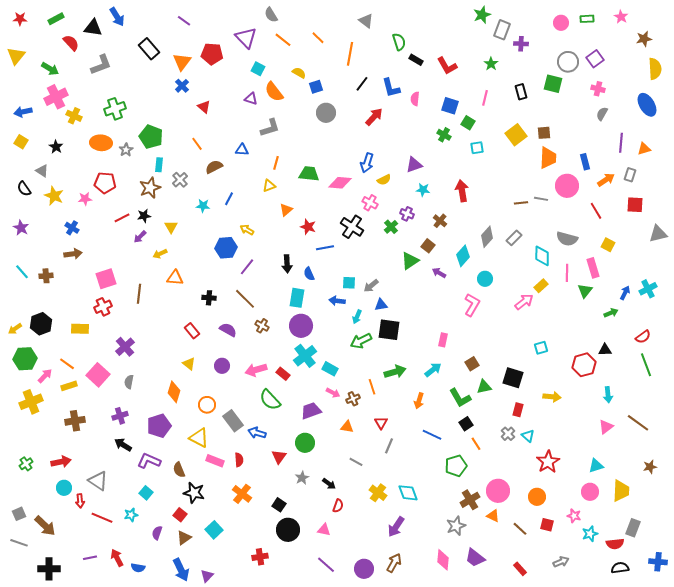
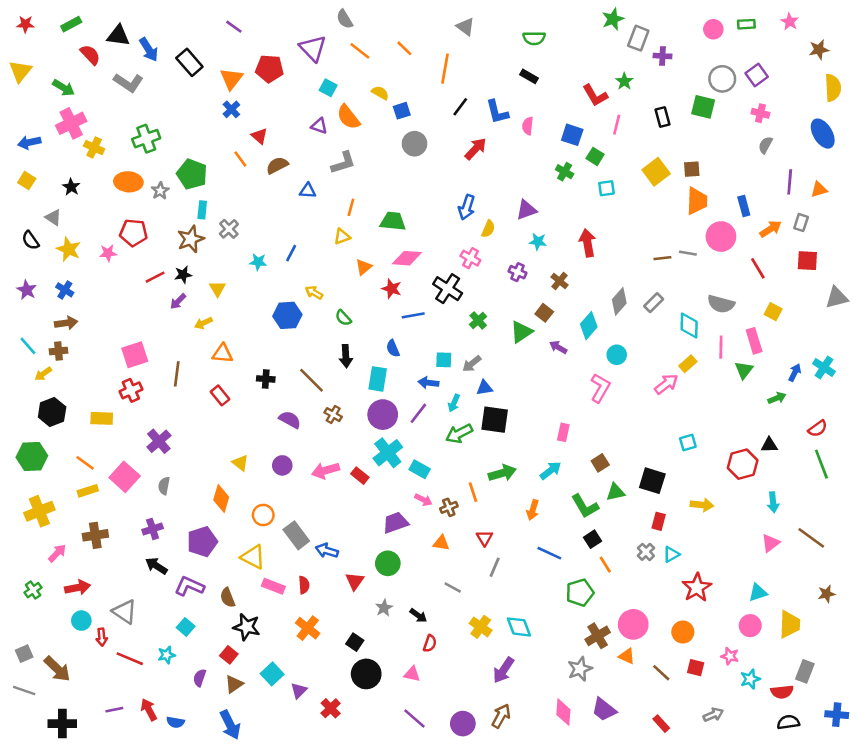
blue arrow: (117, 17) -> (149, 50), moved
green semicircle: (399, 42) -> (534, 38), moved, turned 108
gray L-shape: (101, 65) -> (128, 83), turned 55
red L-shape: (447, 66) -> (595, 95), moved
orange line: (197, 144) -> (240, 159), moved
brown semicircle: (214, 167) -> (277, 165), moved
yellow semicircle: (384, 180) -> (488, 229), turned -40
pink diamond: (340, 183) -> (407, 258), moved
green cross: (391, 227) -> (478, 320), moved
blue cross: (72, 228) -> (65, 290), moved
brown arrow: (73, 254) -> (66, 323), moved
black arrow: (287, 264) -> (346, 356), moved
purple line: (247, 267) -> (418, 413), moved
cyan cross: (648, 289) -> (824, 367), turned -30
yellow arrow: (15, 329) -> (43, 374), moved
red rectangle: (192, 331) -> (220, 395), moved
pink arrow: (45, 376) -> (57, 553), moved
green semicircle: (270, 400) -> (343, 318), moved, size x0.6
cyan triangle: (528, 436) -> (671, 554), turned 48
red cross: (260, 557) -> (331, 708), turned -35
purple triangle: (207, 576) -> (299, 690), moved

